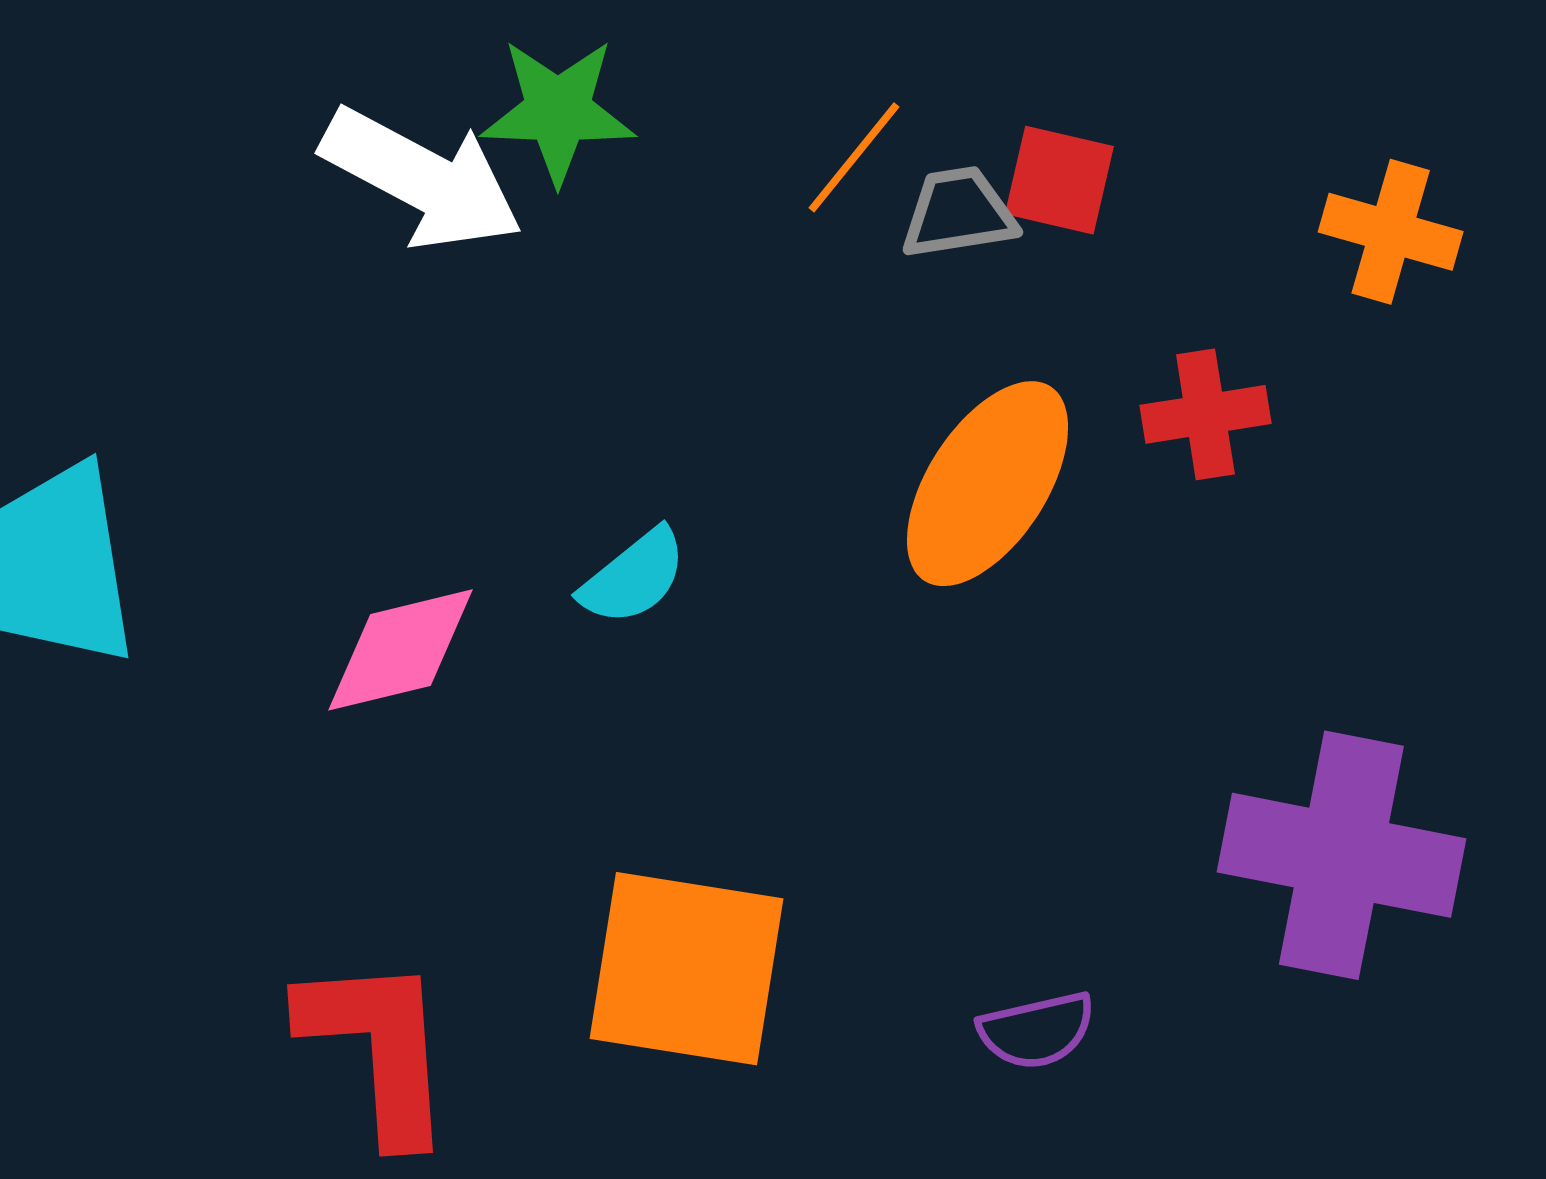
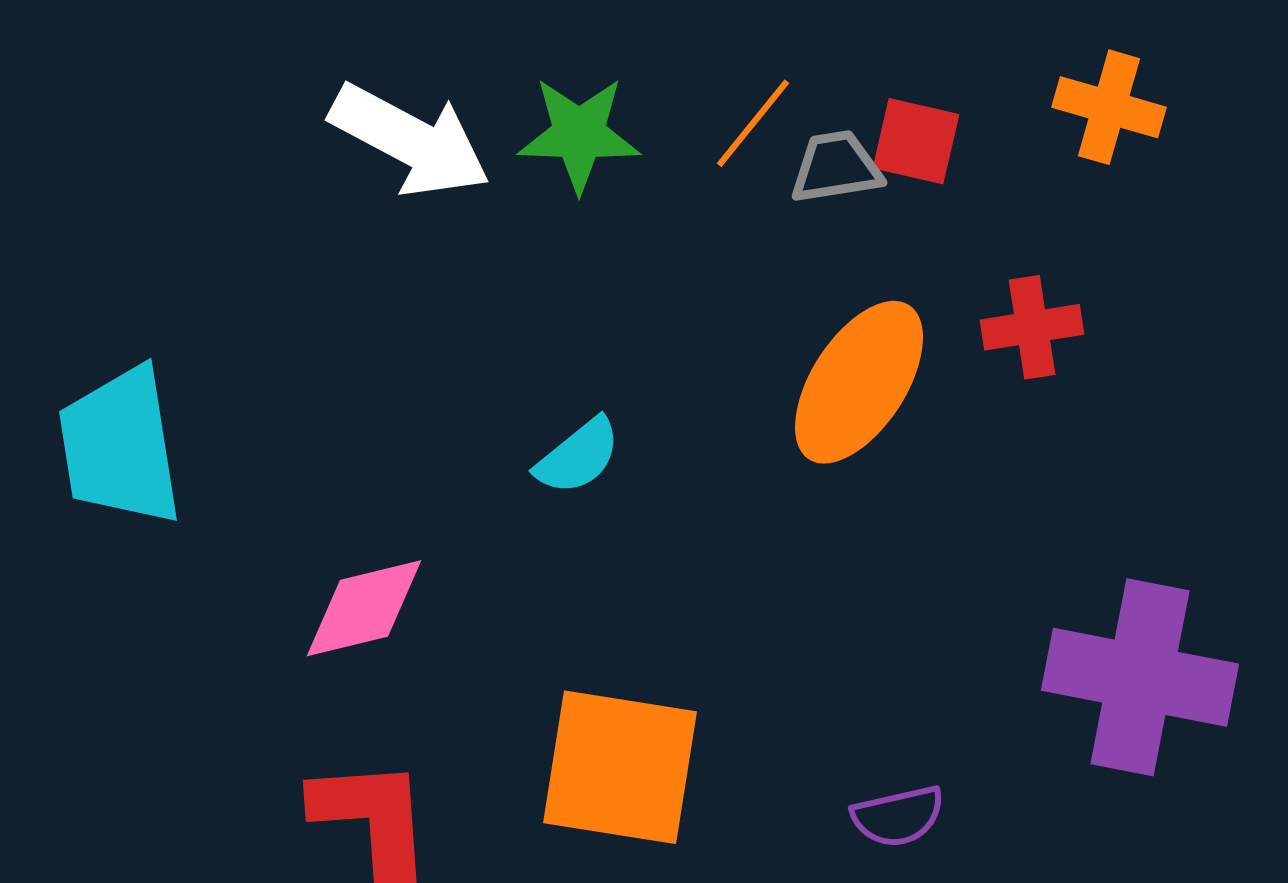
green star: (558, 111) -> (579, 134), moved
orange cross: (1391, 232) -> (1109, 107), moved
pink diamond: (401, 650) -> (364, 608), moved

